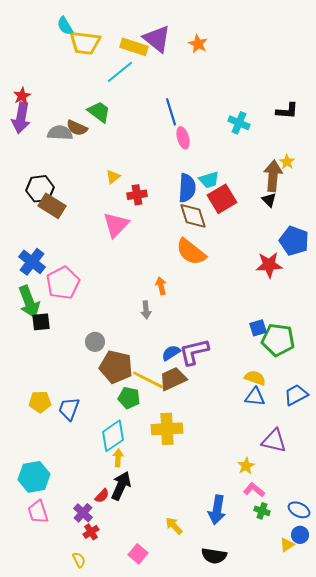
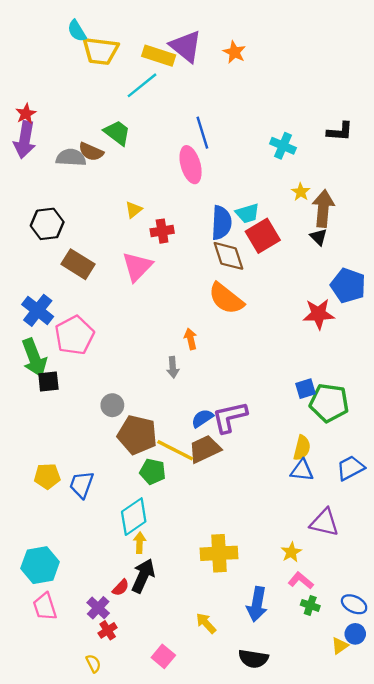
pink ellipse: (183, 138) -> (191, 165), moved, size x1.4
yellow star: (287, 162) -> (301, 192), moved
brown rectangle: (52, 206) -> (78, 264), moved
yellow semicircle: (255, 378) -> (302, 448), turned 85
yellow cross: (167, 429) -> (219, 553), moved

